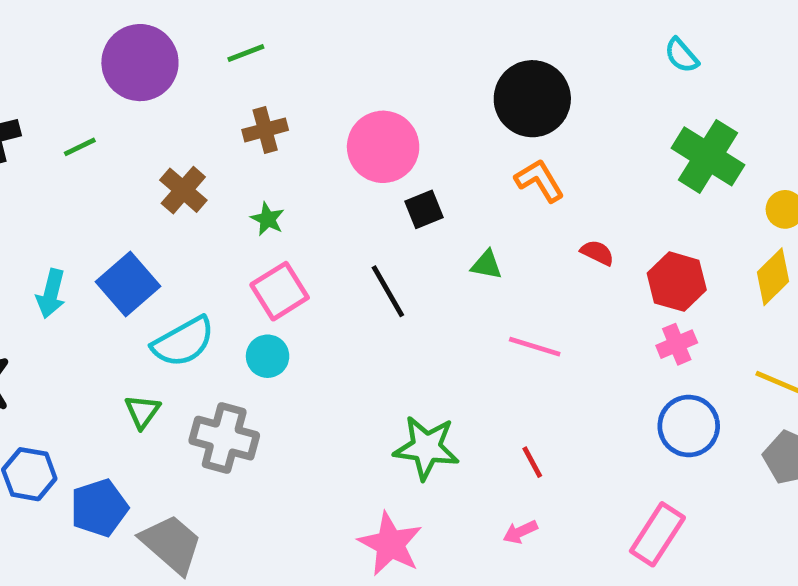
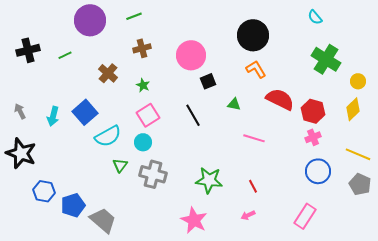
red semicircle: (597, 253) -> (280, 99), size x2.0
green triangle: (142, 412) -> (120, 165), moved
gray cross: (224, 438) -> (153, 174), moved

